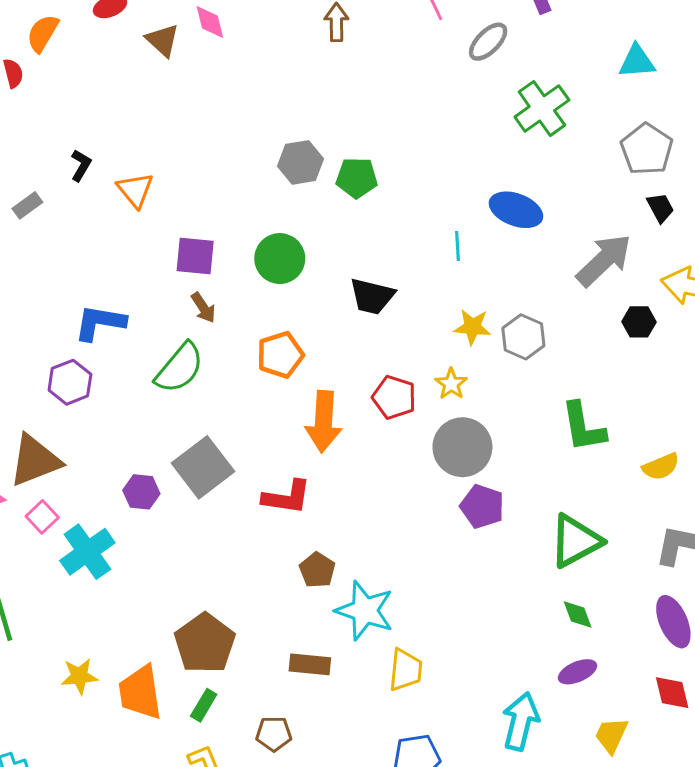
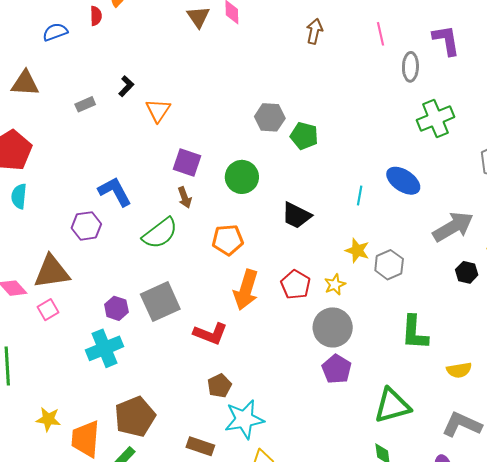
gray ellipse: (488, 42) -> (410, 67), turned -56
blue L-shape: (100, 323) -> (115, 192), turned 39
cyan cross: (87, 552) -> (105, 348), moved
cyan star: (365, 611) -> (244, 419), turned 30

